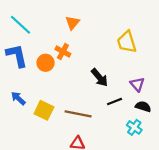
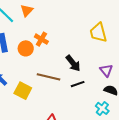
orange triangle: (72, 23) -> (27, 10), moved
black line: (115, 101) -> (78, 84), moved
brown line: (78, 114) -> (48, 77), moved

